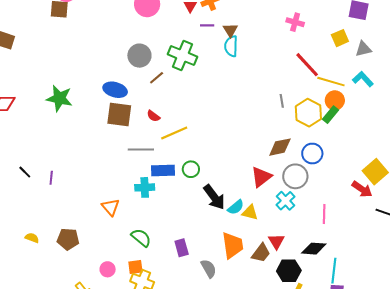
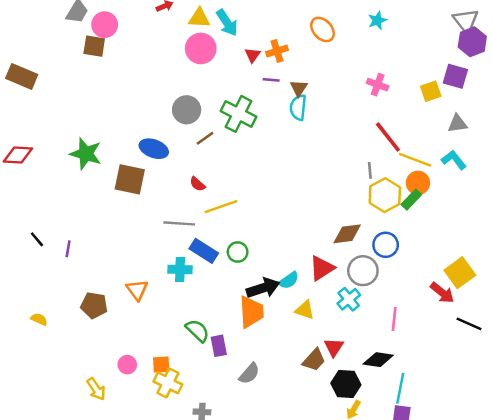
yellow square: (340, 38) -> (431, 91), moved
gray line: (282, 101) -> (370, 170), moved
brown square: (119, 115) -> (130, 179), moved
blue rectangle: (163, 171) -> (204, 251), turned 30
black arrow: (214, 197) -> (263, 288), turned -76
cyan semicircle: (236, 207) -> (289, 280), moved
green semicircle: (141, 238) -> (197, 331), moved
brown pentagon: (68, 239) -> (94, 305), moved
orange trapezoid: (233, 245) -> (251, 312), moved
gray semicircle: (209, 269) -> (249, 374), turned 66

